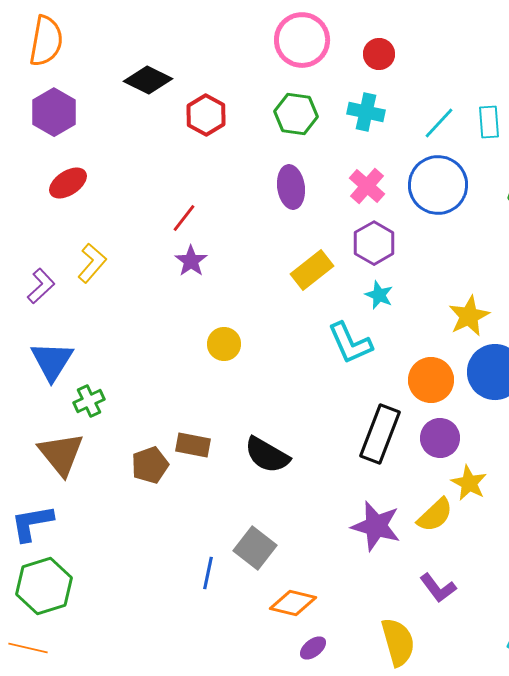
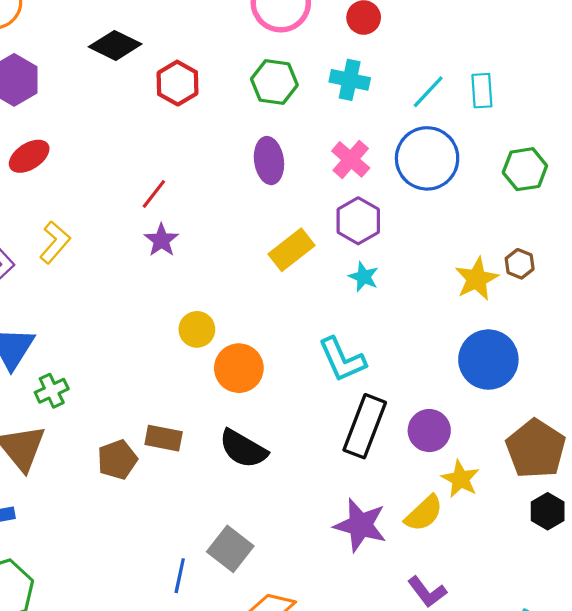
yellow star: (469, 316) -> (477, 279), moved
cyan L-shape: (350, 343) -> (342, 360), moved
orange circle: (431, 380) -> (239, 368), moved

